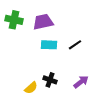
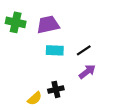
black cross: (50, 80) -> (56, 89), turned -32
purple arrow: (81, 82) -> (87, 72), moved

